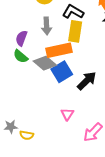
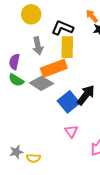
blue square: (62, 72) -> (69, 102), moved

